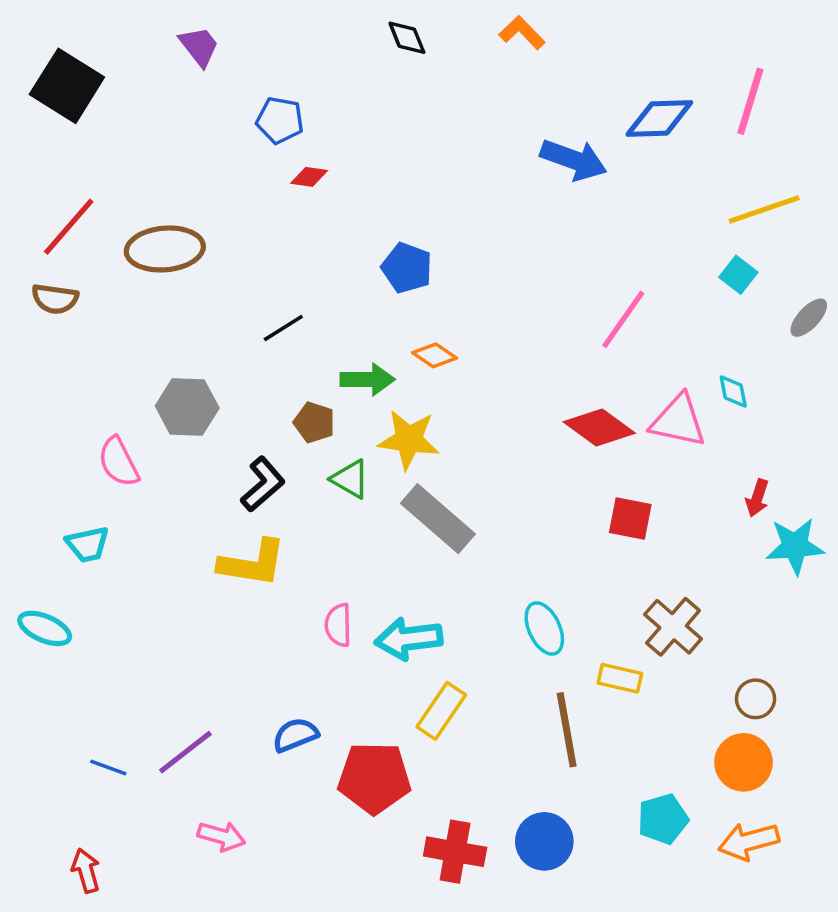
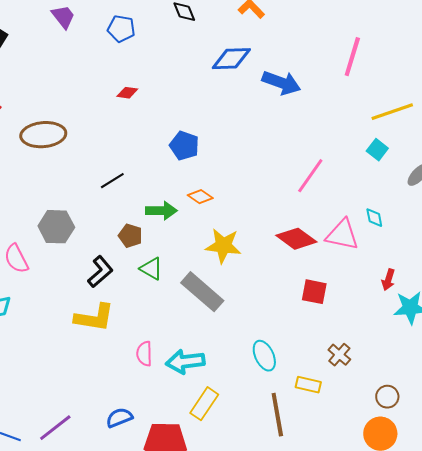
pink line: (750, 101) -> (352, 57), moved
blue diamond: (659, 118) -> (231, 59), moved
blue pentagon: (280, 120) -> (121, 29), moved
yellow star: (409, 440) -> (223, 246), moved
brown cross: (673, 627) -> (339, 355), size x0.7

